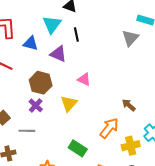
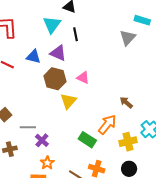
blue triangle: (31, 43) -> (33, 57), moved
brown hexagon: (41, 83) -> (55, 79), moved
purple cross: (36, 105) -> (42, 140), moved
green rectangle: (78, 148) -> (87, 140), moved

